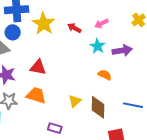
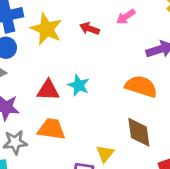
cyan star: (98, 46) -> (79, 85), moved
orange semicircle: (105, 75) -> (141, 86), size x1.6
yellow triangle: (75, 101) -> (105, 154), moved

